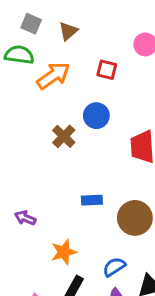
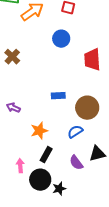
brown cross: (64, 136) -> (12, 57), moved
blue semicircle: (114, 267) -> (75, 132), moved

